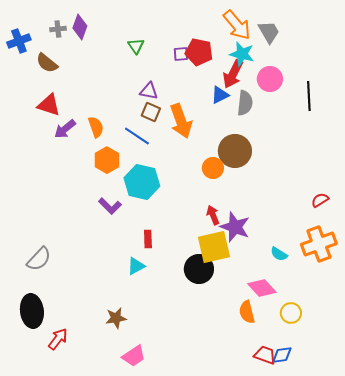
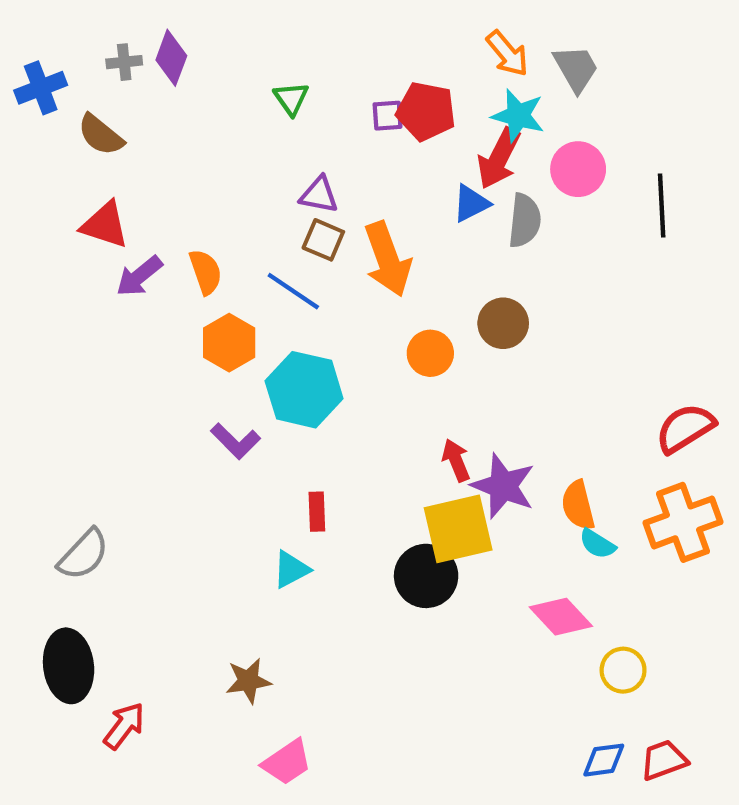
orange arrow: (237, 25) -> (507, 54), size x0.7
brown circle: (235, 151) -> (503, 323), size x0.7
orange circle: (213, 168) -> (430, 353), moved
red semicircle: (320, 200) -> (685, 428), size x1.6
orange semicircle: (247, 312) -> (578, 505), moved
red trapezoid: (265, 355) -> (664, 760), moved, turned -40

